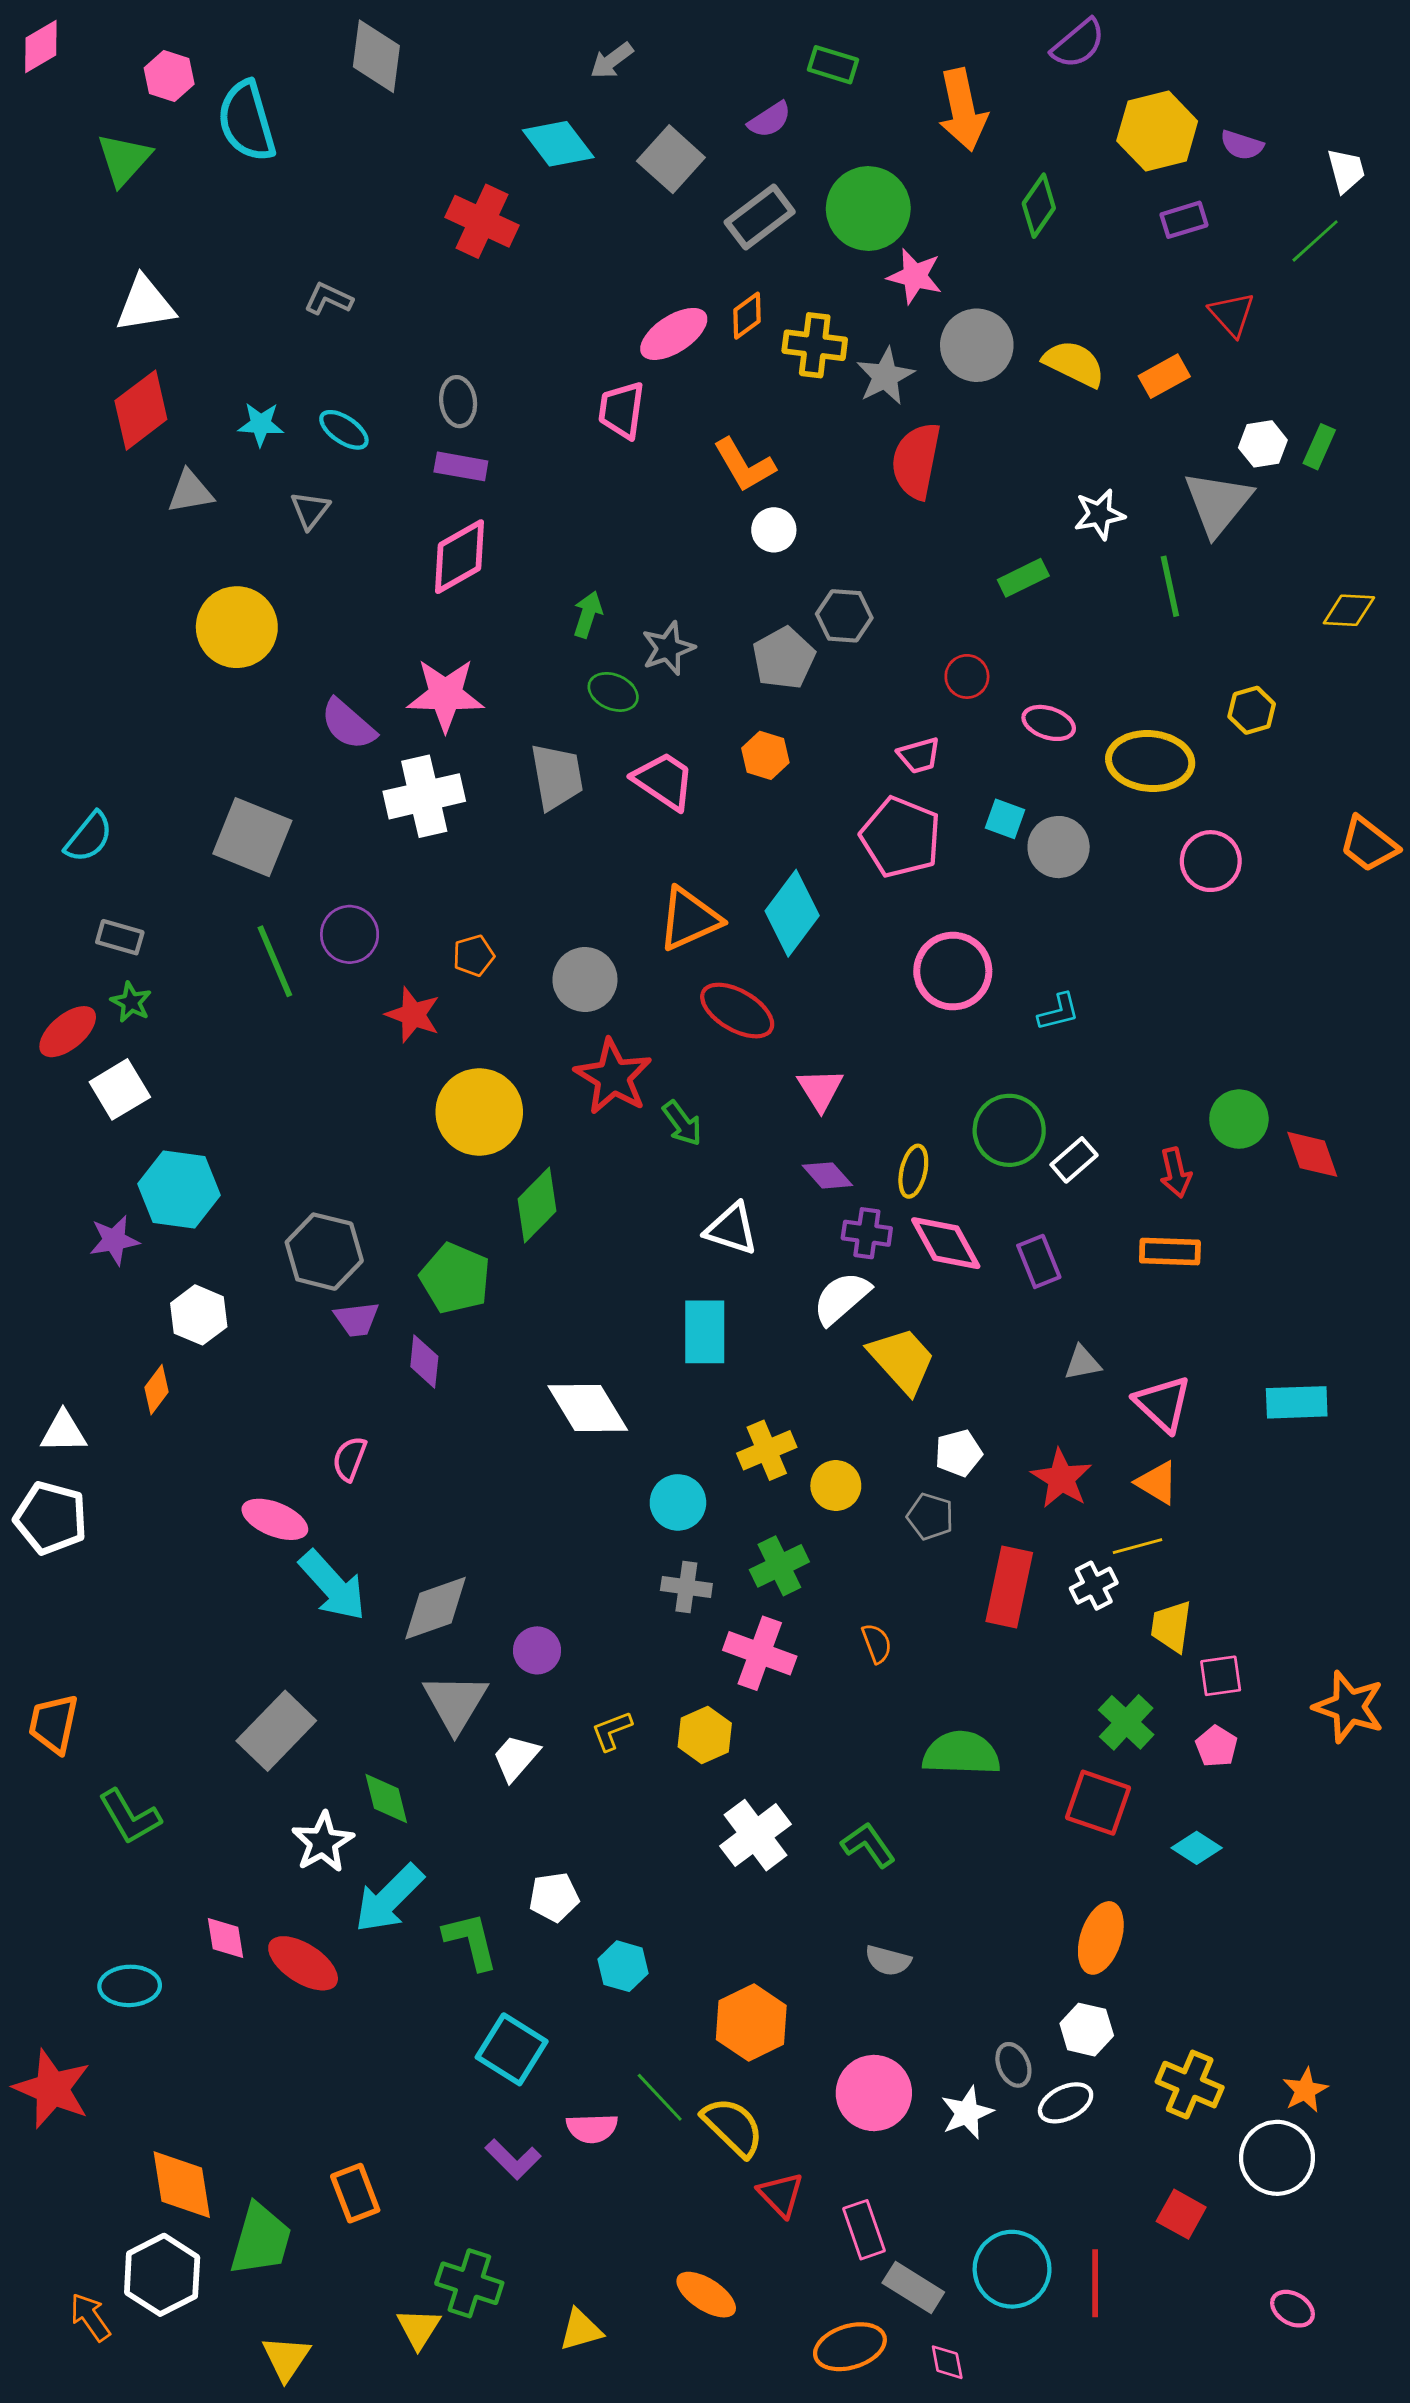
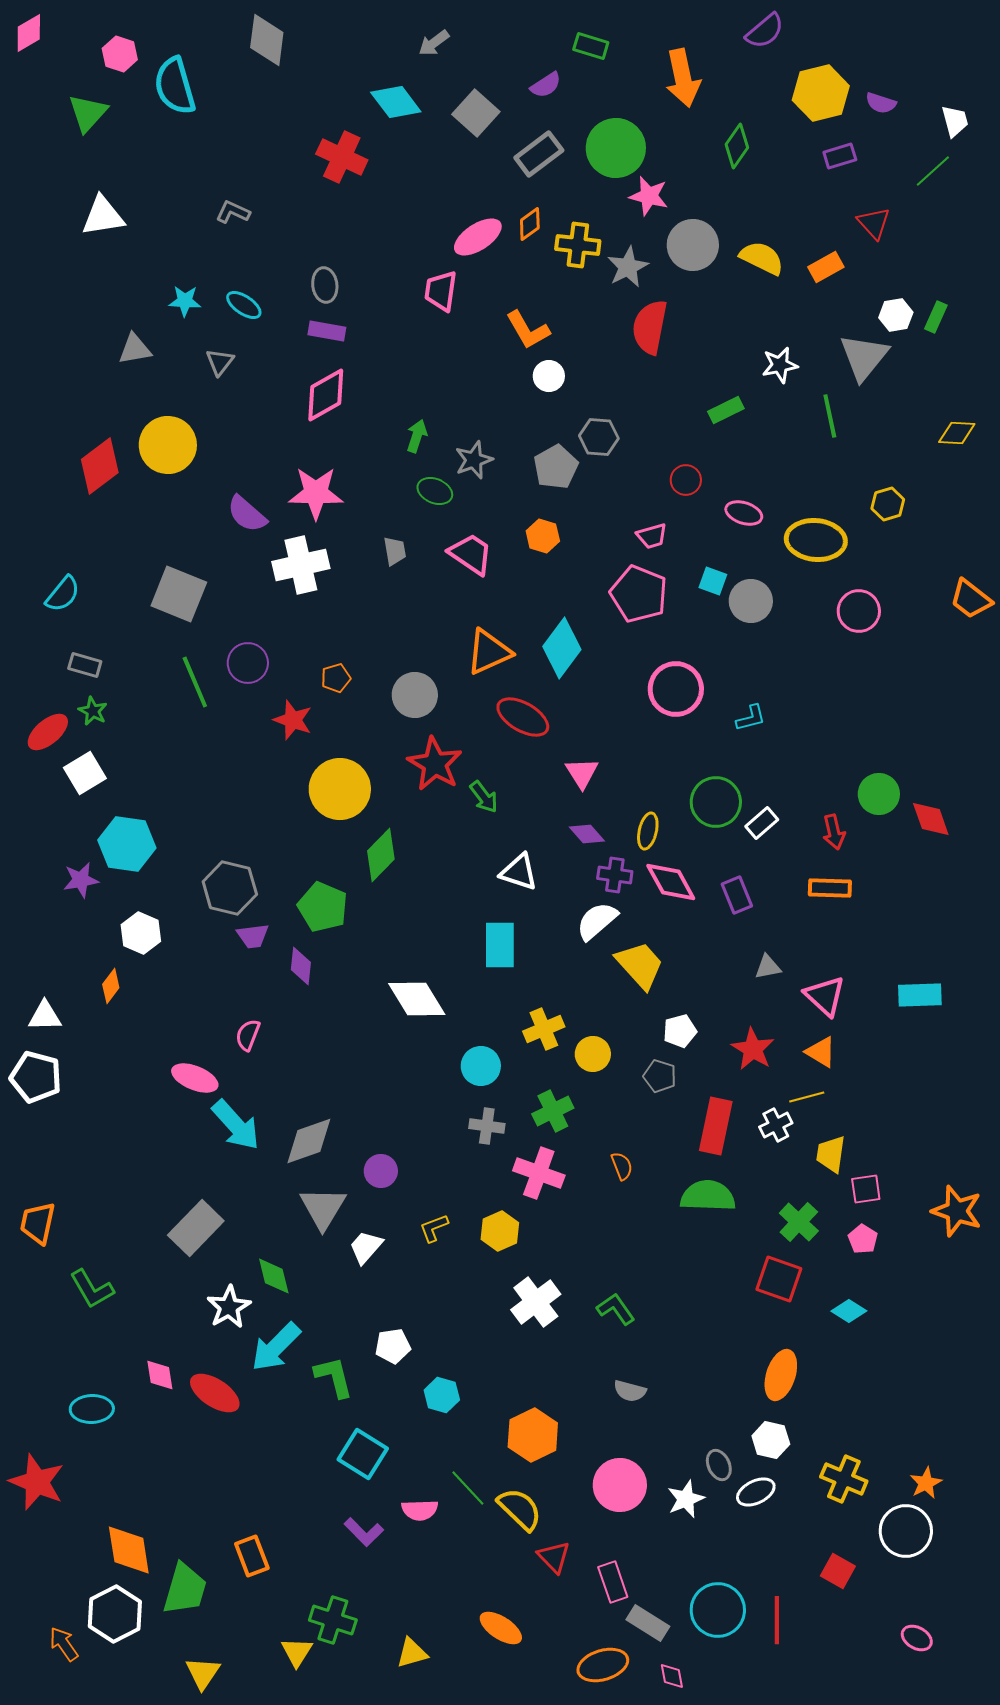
red diamond: (141, 410) -> (100, 466), moved
gray trapezoid: (557, 777) -> (395, 551), size x0.6
green semicircle: (961, 1753) -> (708, 1196), moved

